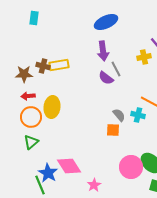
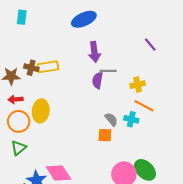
blue ellipse: (106, 22) -> (84, 19), moved
yellow cross: (144, 57) -> (138, 85), moved
gray line: (116, 69) -> (108, 71), turned -63
purple semicircle: (106, 78) -> (98, 80), turned 63

